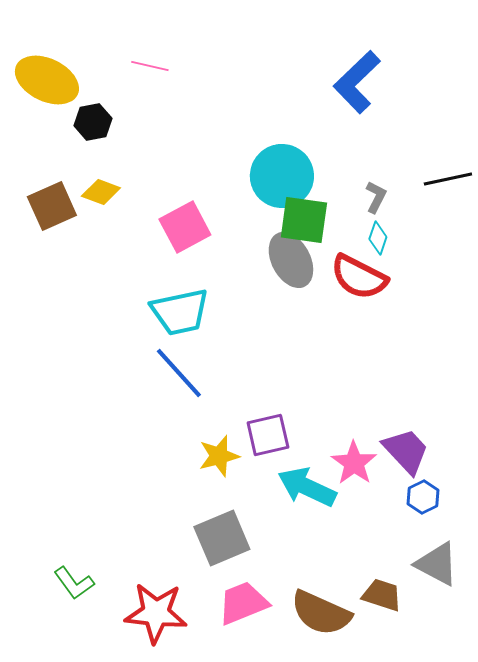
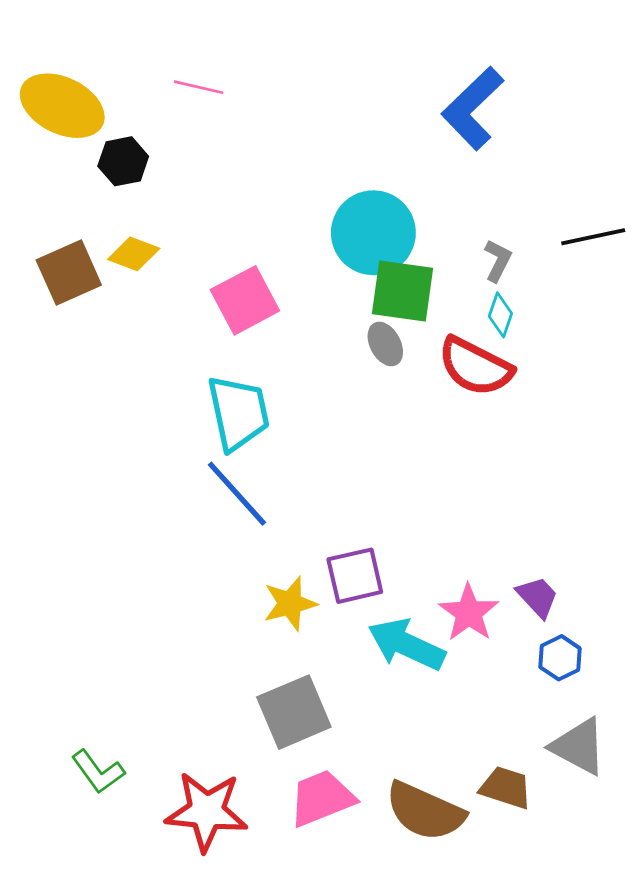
gray ellipse: (291, 260) -> (385, 344), size x0.6
cyan trapezoid: (180, 312) -> (238, 413), turned -90
purple trapezoid: (406, 451) -> (538, 597), size x0.7

